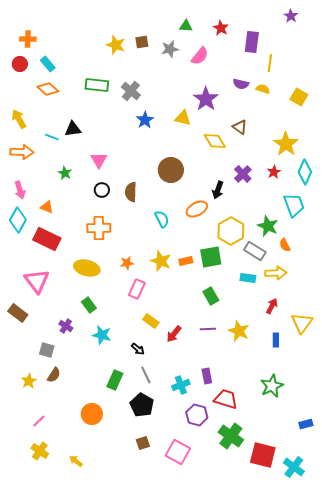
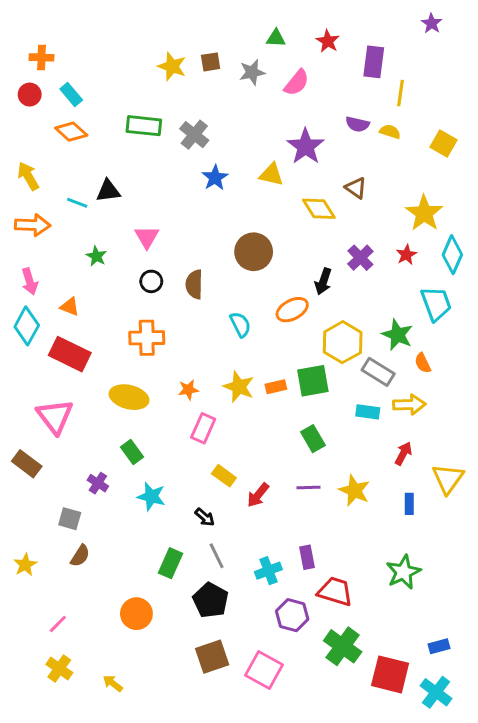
yellow star: (29, 381) -> (25, 565), moved
blue rectangle: (306, 424) -> (439, 646), moved
brown square: (143, 443) -> (212, 657), size x1.6

